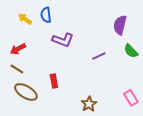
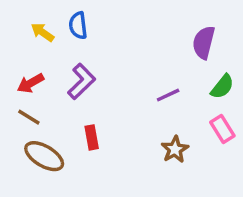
purple L-shape: (63, 40) -> (81, 81), moved, turned -65
green semicircle: (131, 51) -> (222, 87), turned -98
pink rectangle: (131, 98) -> (222, 129), moved
brown star: (89, 104) -> (175, 149), moved

